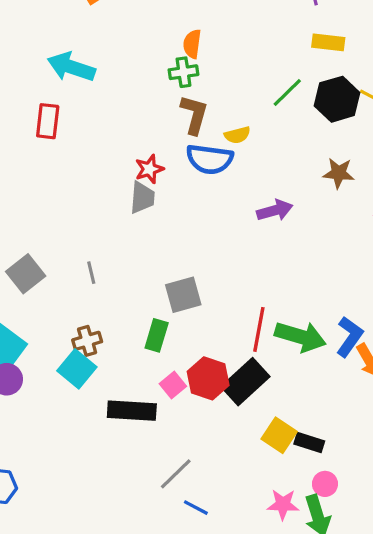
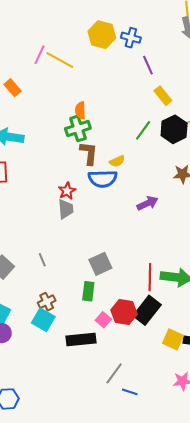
yellow rectangle: (328, 42) -> (163, 96), turned 54
green cross: (184, 72) -> (78, 128), size x1.4

